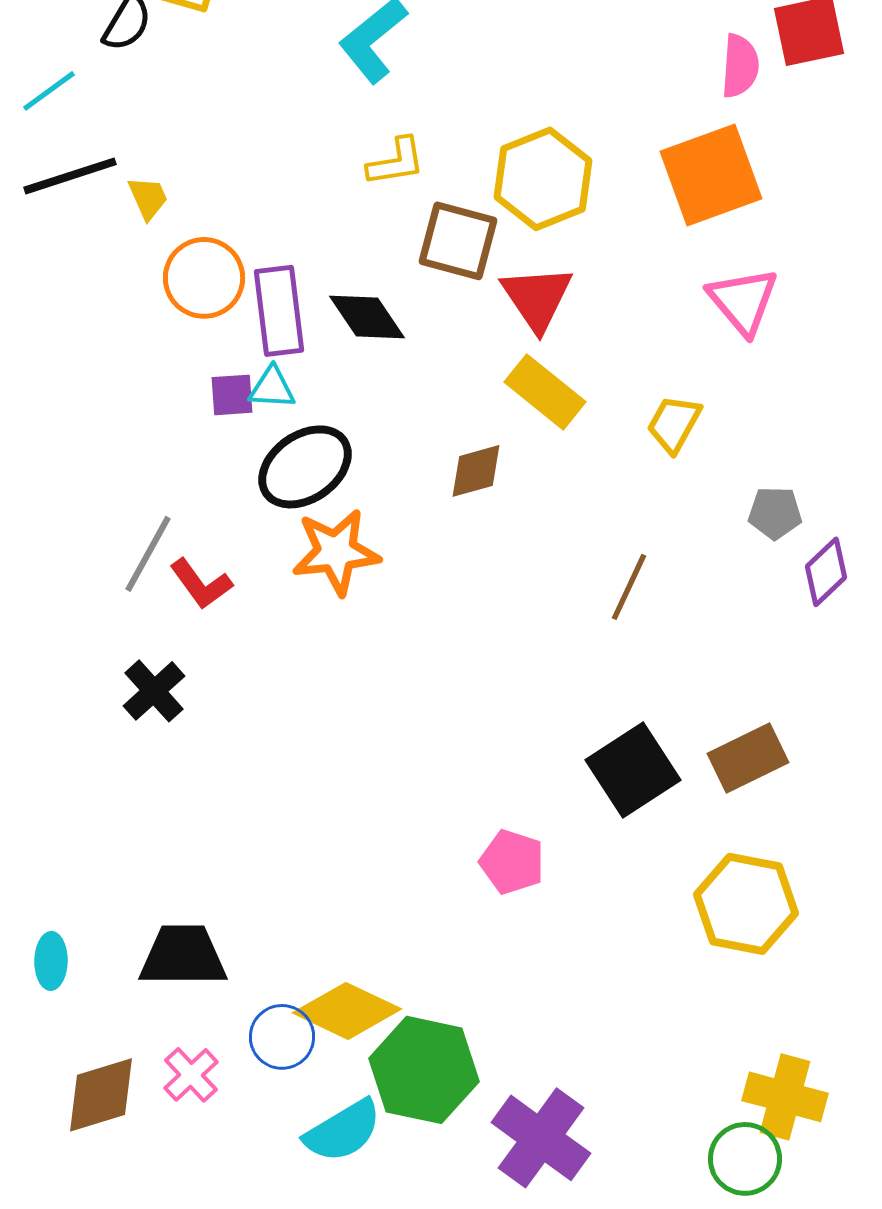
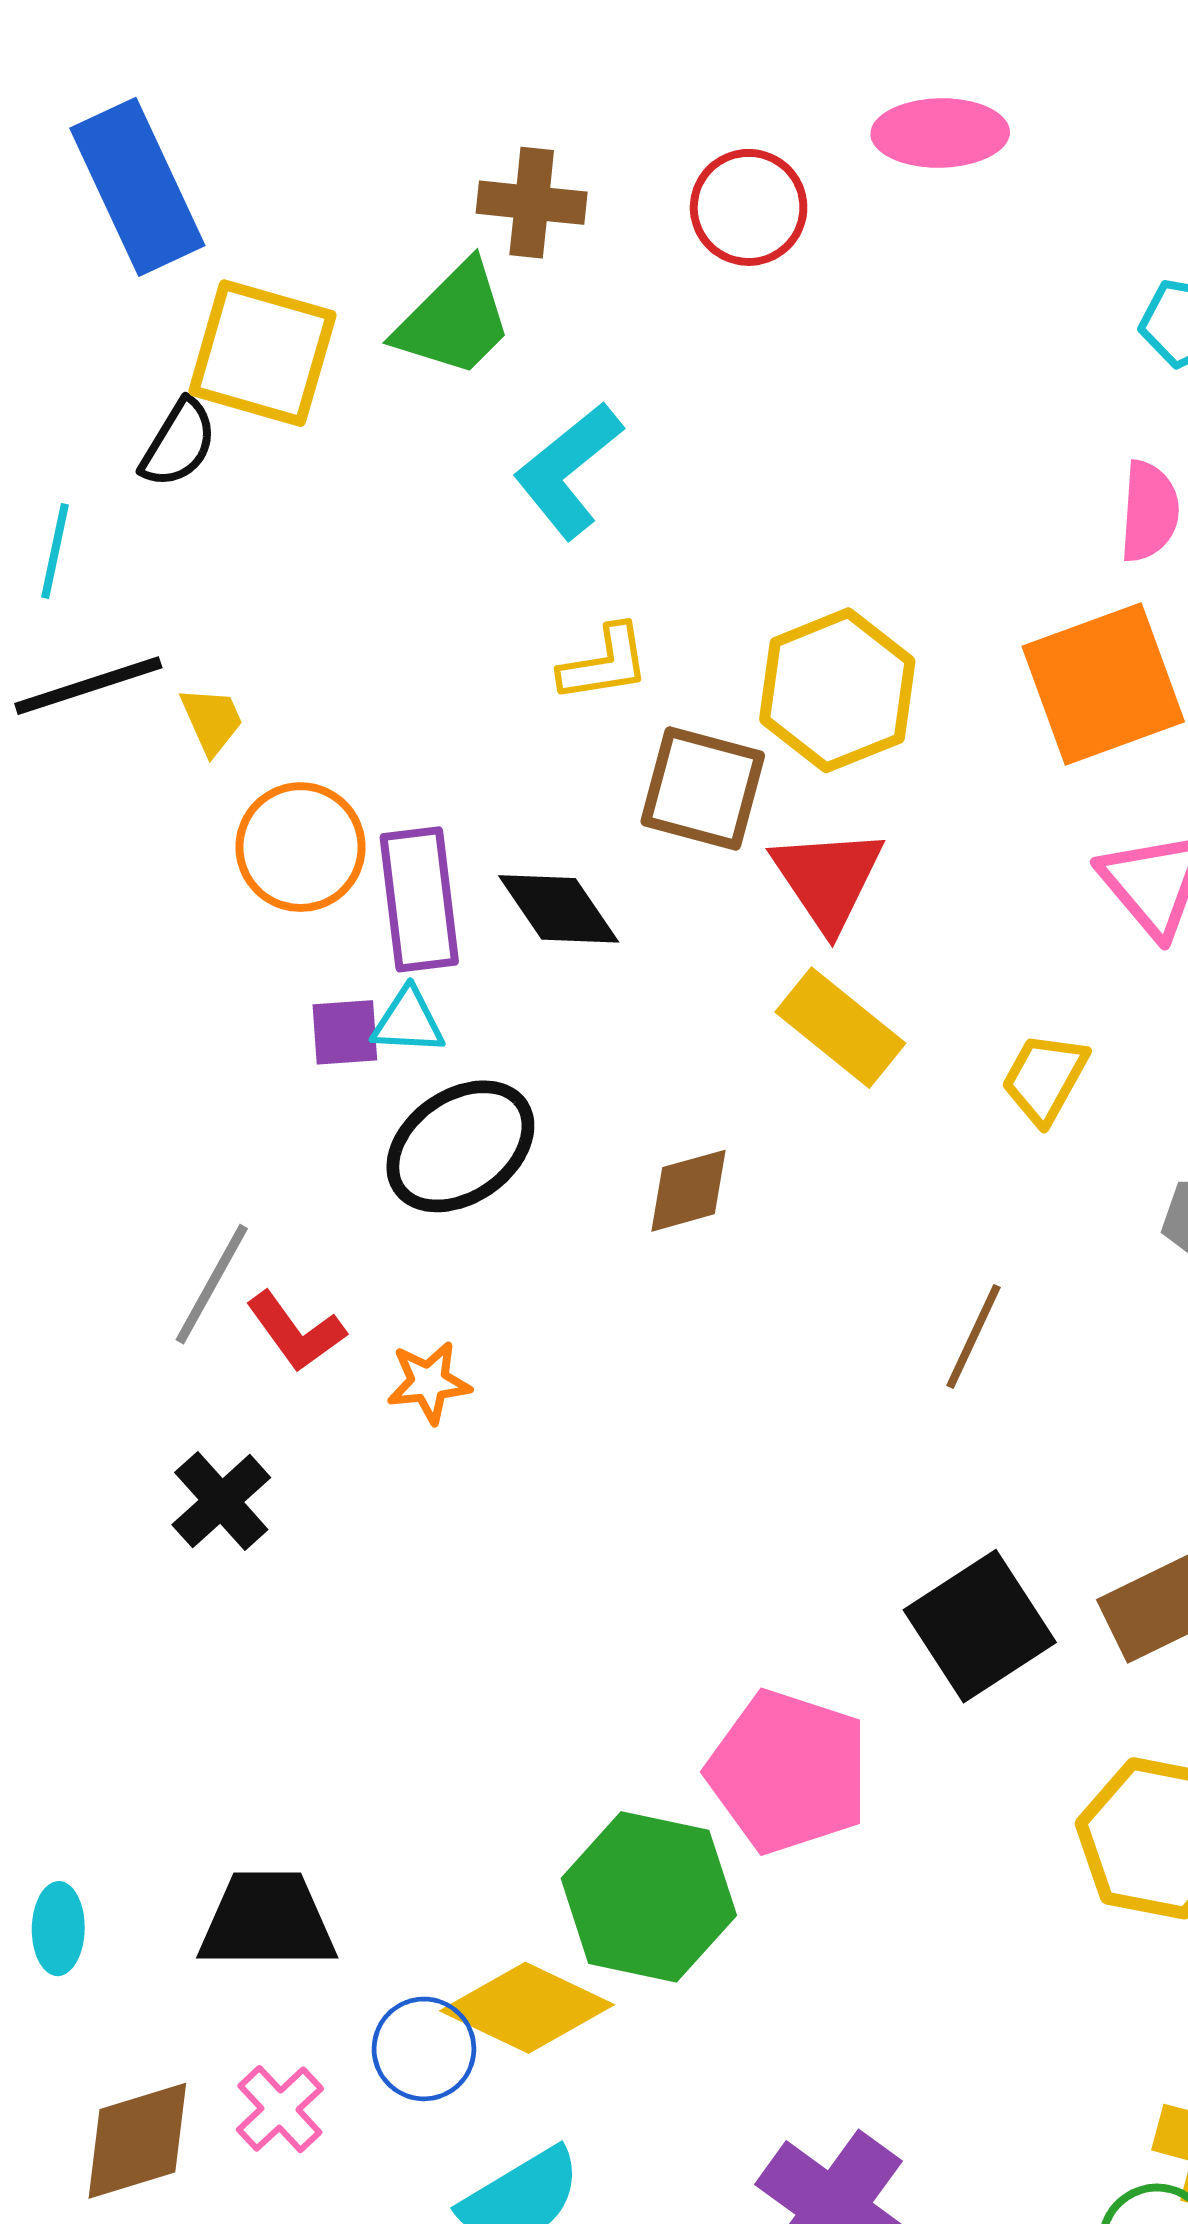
cyan line: (49, 91) -> (55, 551), turned -42
brown diamond: (476, 471) -> (688, 1191), moved
orange star: (336, 552) -> (429, 1382), moved, size x0.6
pink pentagon: (512, 862) -> (788, 1772), size x1.6
green hexagon: (424, 1070) -> (649, 1897), moved

